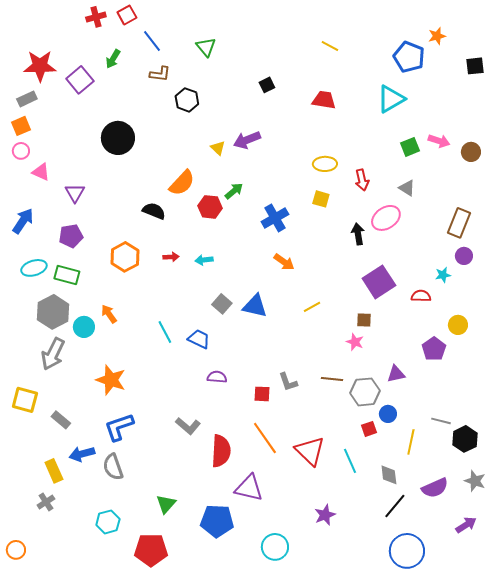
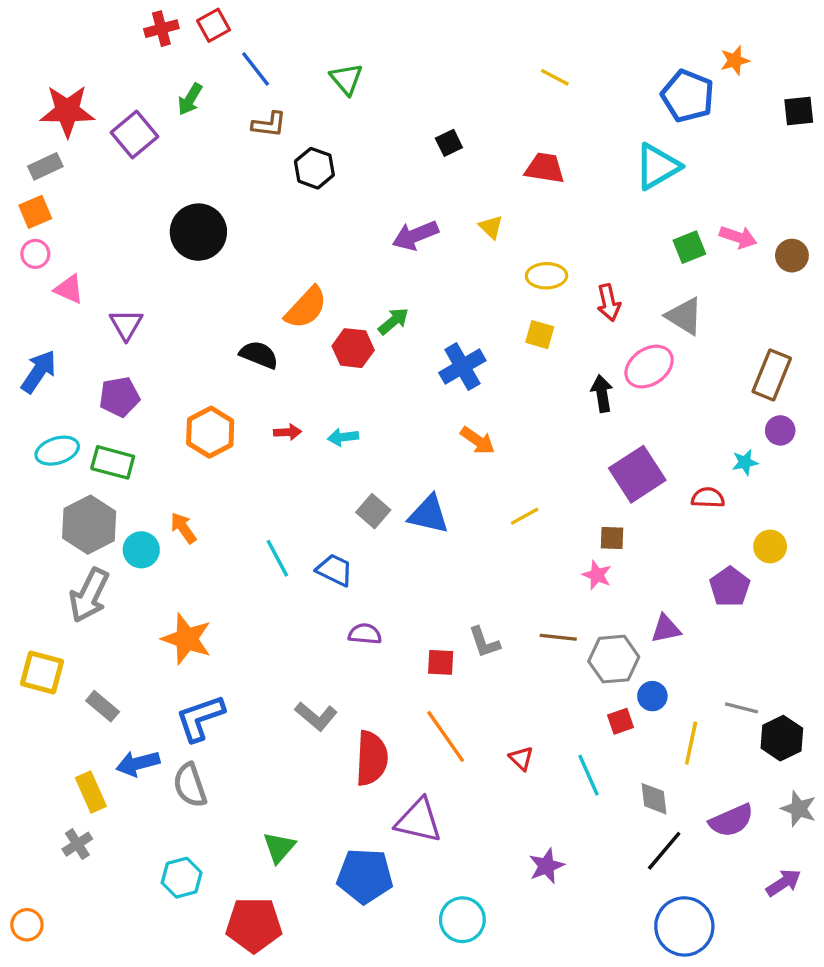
yellow triangle: (218, 148) -> (491, 227), moved
gray triangle: (407, 188) -> (684, 316), size x1.4
red triangle: (310, 451) -> (521, 758), size x0.5

